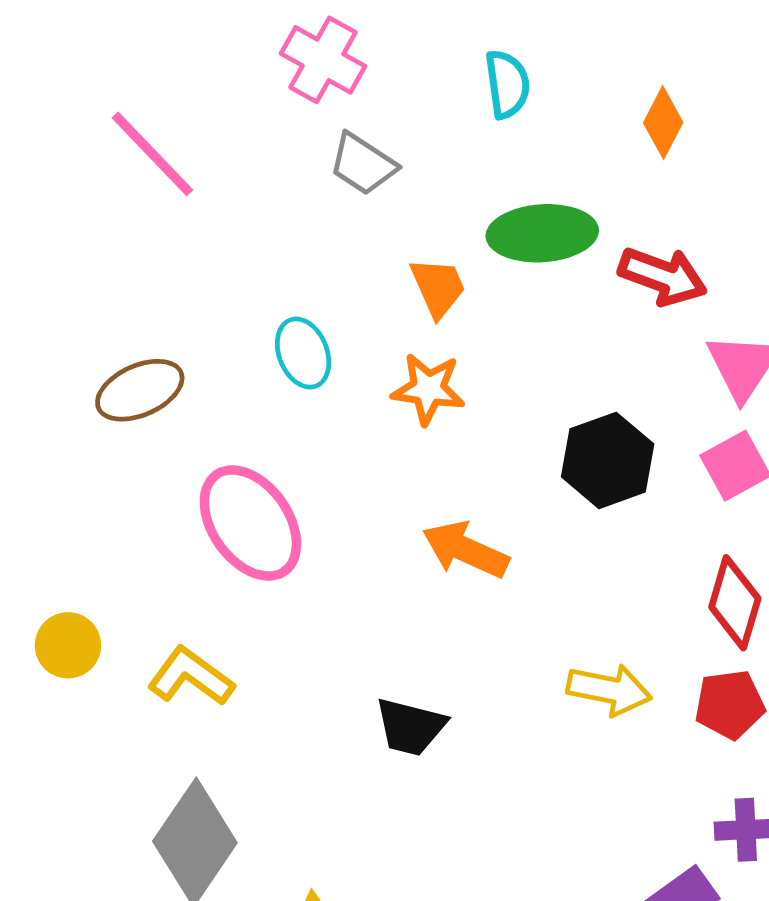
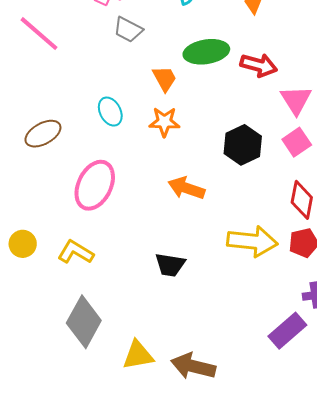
pink ellipse: (250, 523) -> (95, 185), turned 66
yellow arrow: (609, 690) -> (252, 241), size x1.4

